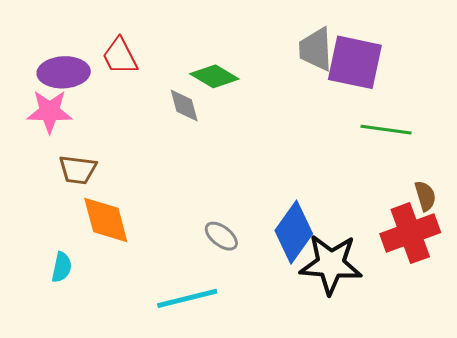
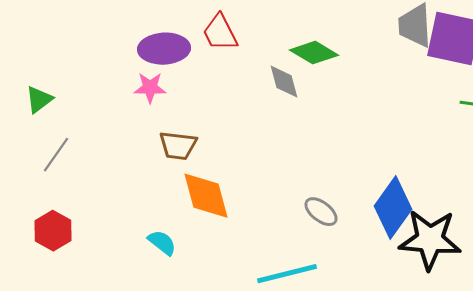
pink star: (50, 112) -> (150, 88), size x0.7
cyan semicircle: (62, 267) -> (162, 243), turned -64

